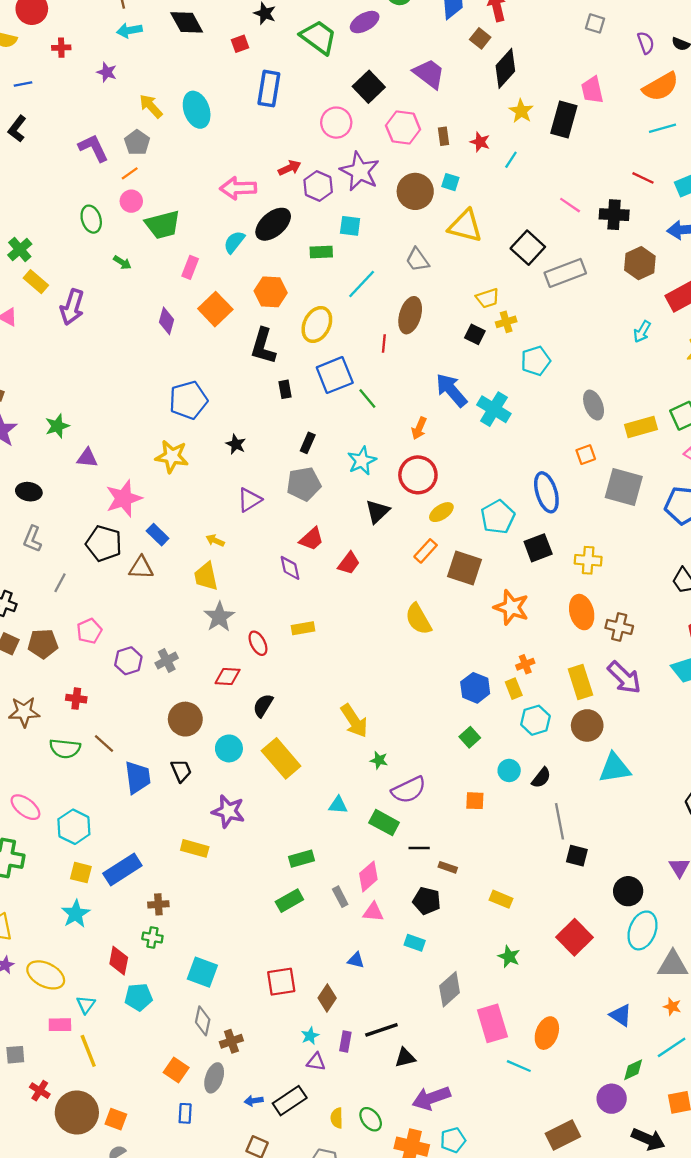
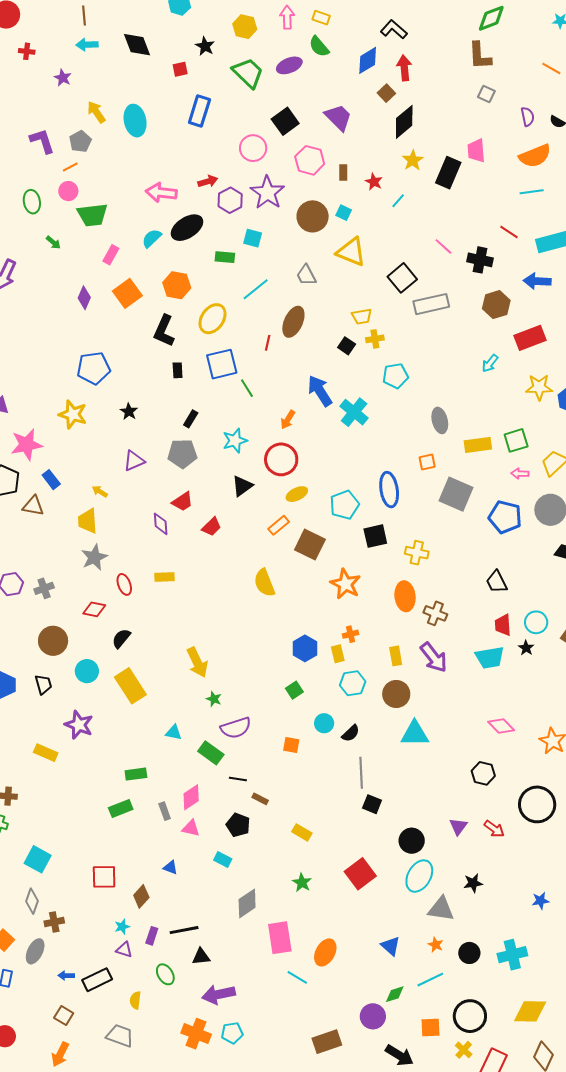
yellow rectangle: (580, 682) -> (396, 656), size x0.7
green ellipse: (371, 1119) -> (165, 974), moved

